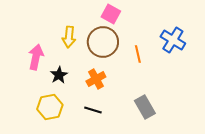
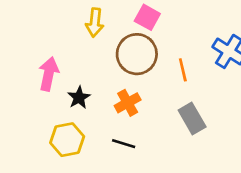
yellow arrow: (69, 37) -> (95, 23), moved
gray rectangle: (145, 107) -> (192, 119), moved

